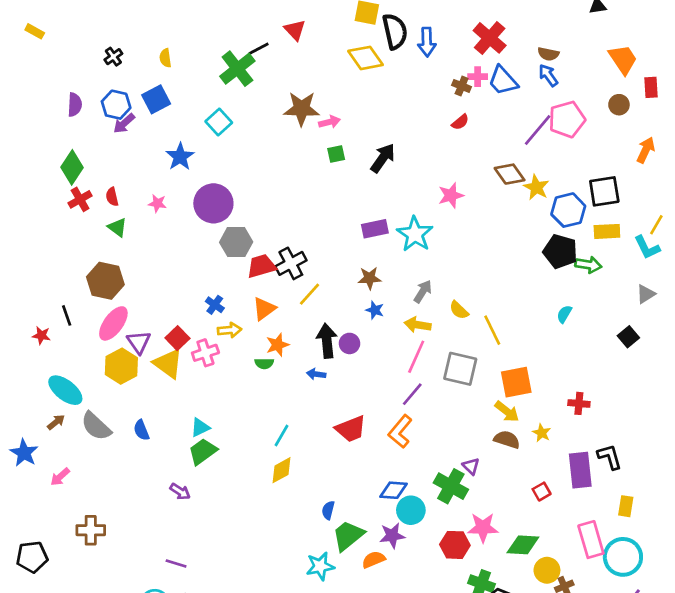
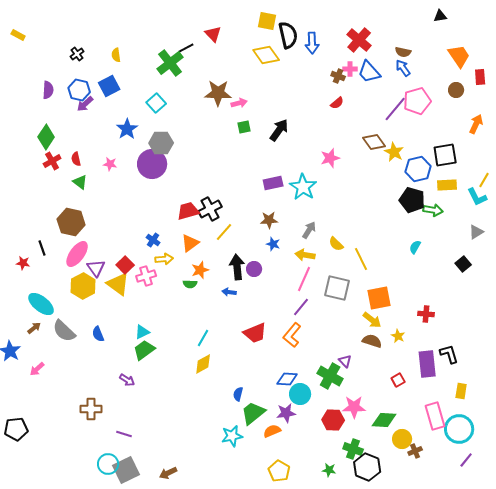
gray hexagon: (236, 242) -> (161, 143), moved
brown cross: (91, 530) -> (91, 409), moved

